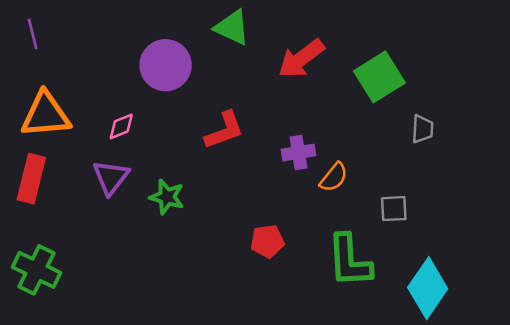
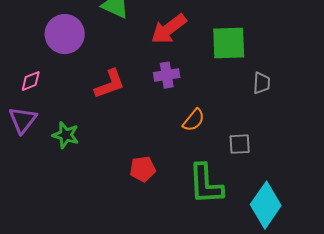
green square: (379, 77) -> (229, 43), turned 30
purple cross: (299, 153) -> (167, 75), moved

